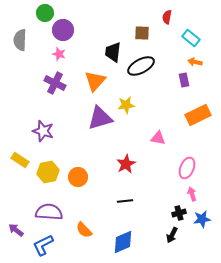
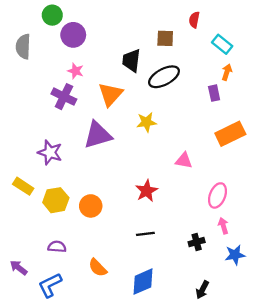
pink star: (59, 54) -> (76, 71), moved
orange arrow: (195, 62) -> (227, 72), turned 96
purple triangle: (100, 118) -> (98, 135), moved
purple semicircle: (49, 212) -> (57, 247), size x0.6
black cross: (179, 213) -> (197, 242), moved
black arrow: (172, 235) -> (202, 290), moved

